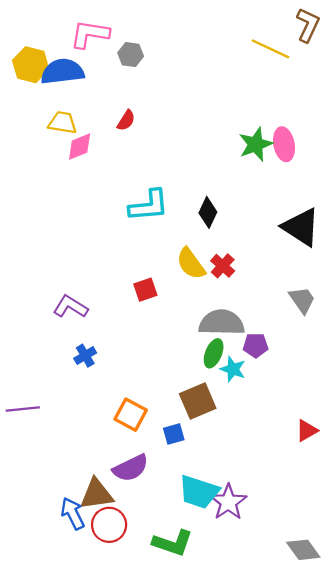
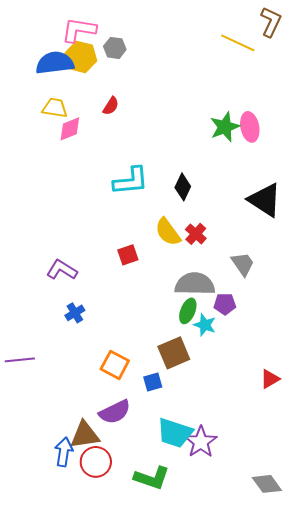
yellow hexagon: (31, 65) -> (81, 57), moved
gray trapezoid: (302, 300) -> (243, 264), moved
blue arrow: (73, 513) -> (64, 452), turned 36

